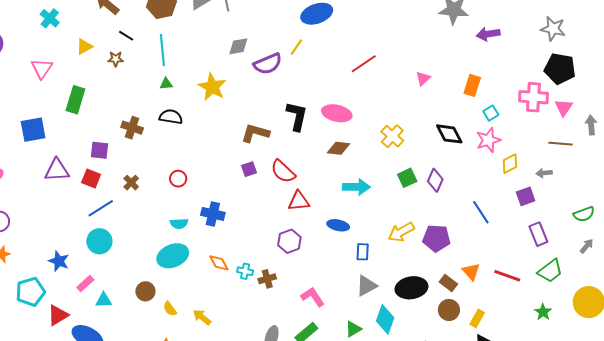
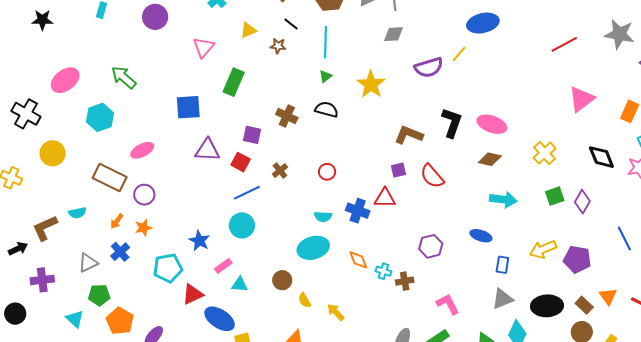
gray diamond: (238, 46) -> (394, 34), moved
red line: (364, 64) -> (564, 44), moved
pink triangle: (423, 78) -> (581, 99), size x1.8
green triangle: (166, 84) -> (326, 76), turned -40
red triangle: (299, 201) -> (385, 198), moved

